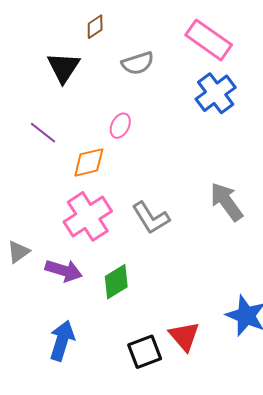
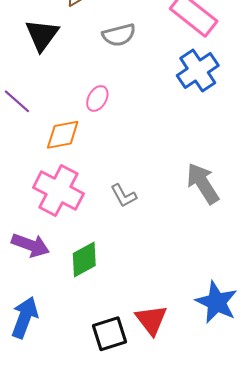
pink cross: (88, 216) -> (58, 191), turned -33
gray L-shape: (151, 218) -> (124, 196), size x0.7

